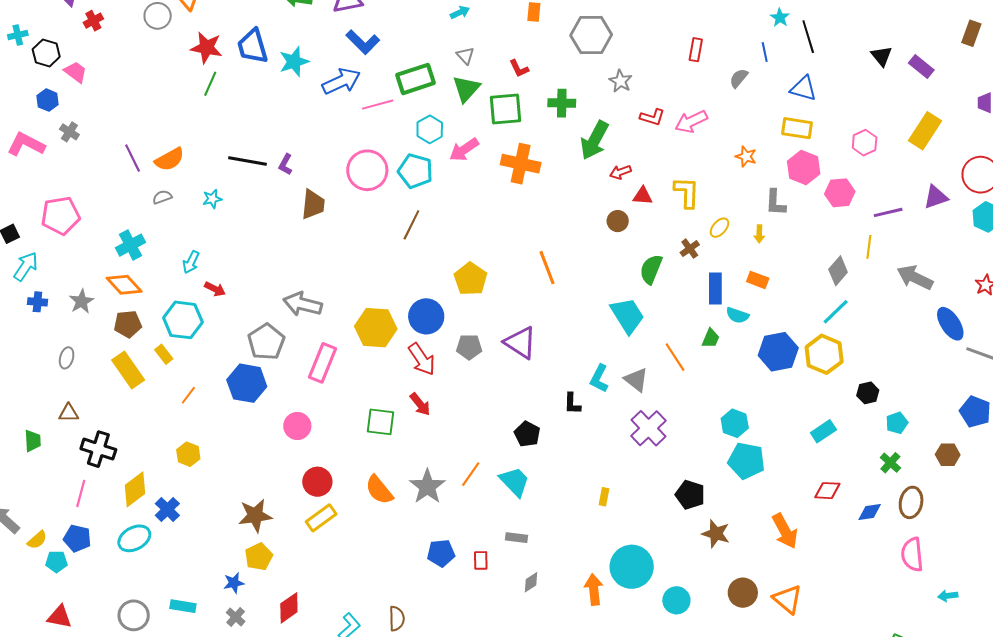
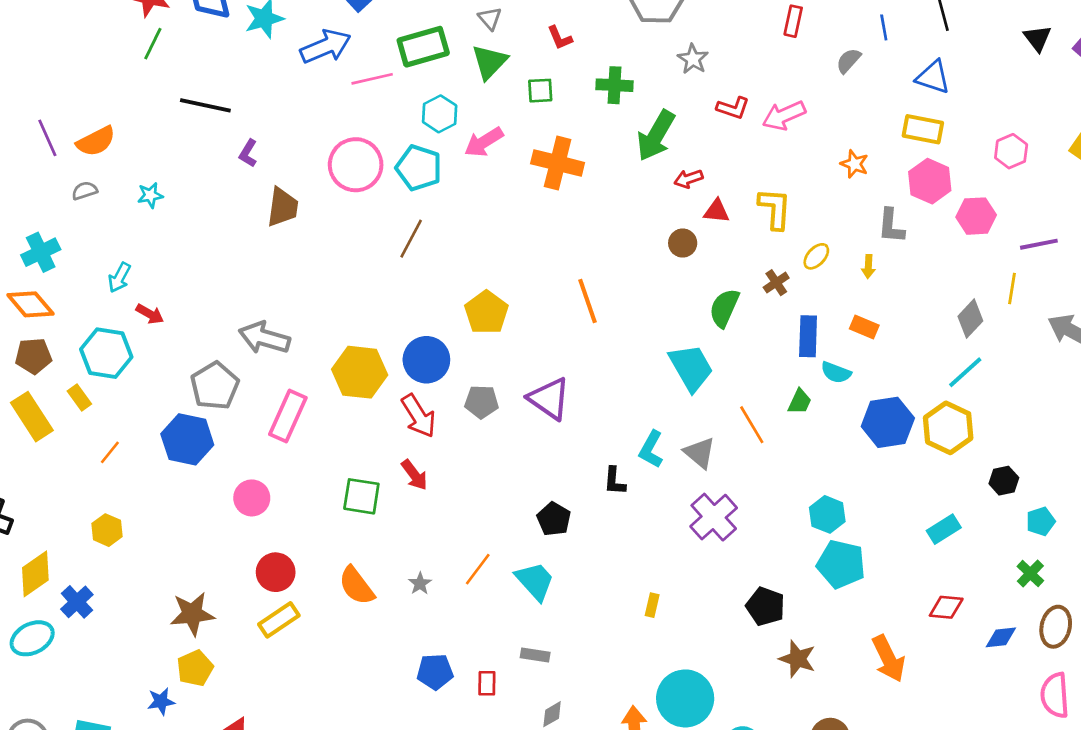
green square: (506, 109) -> (540, 91), size x0.6
black line: (248, 161) -> (205, 105), moved
gray star: (427, 487) -> (420, 584), size x0.5

